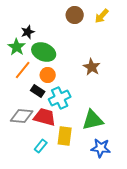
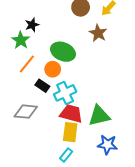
green ellipse: (44, 52) -> (63, 52), moved
brown star: (92, 67) -> (98, 33), moved
red trapezoid: (45, 117) -> (71, 114), moved
cyan rectangle: (41, 146) -> (66, 155), moved

